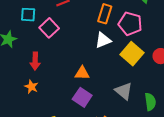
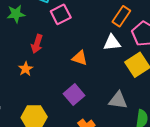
orange triangle: (82, 73) -> (80, 58), moved
gray triangle: (124, 91) -> (118, 100), turned -48

